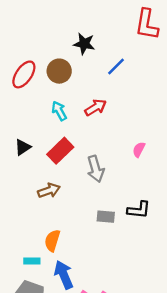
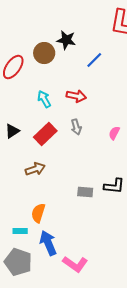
brown circle: (59, 71) -> (44, 53), moved
red arrow: (96, 107) -> (76, 96), turned 42
gray arrow: (96, 169) -> (76, 127), moved, size x0.7

